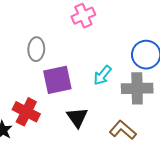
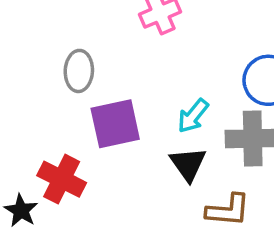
black triangle: (77, 117) -> (188, 164), moved
brown L-shape: (123, 130) -> (228, 210), turned 144

